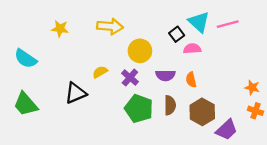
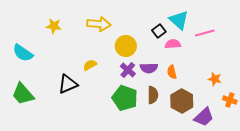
pink line: (228, 24) -> (205, 33), moved
purple cross: (130, 77) -> (128, 70), moved
orange star: (252, 87) -> (215, 79), moved

